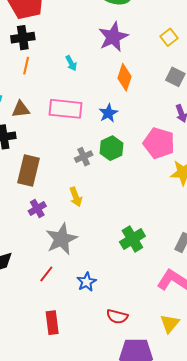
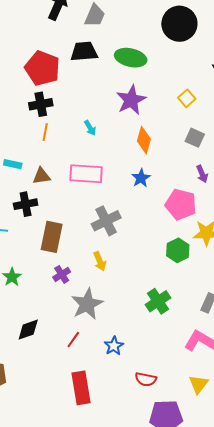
blue star: (108, 113) -> (141, 178), moved
green hexagon: (111, 148) -> (178, 250), moved
gray cross: (84, 157) -> (106, 221), size x1.6
red rectangle: (52, 323) -> (81, 388), size x1.4

